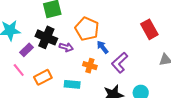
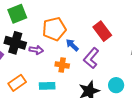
orange pentagon: (87, 29) -> (54, 29), turned -30
red rectangle: (149, 29) -> (102, 31), moved

